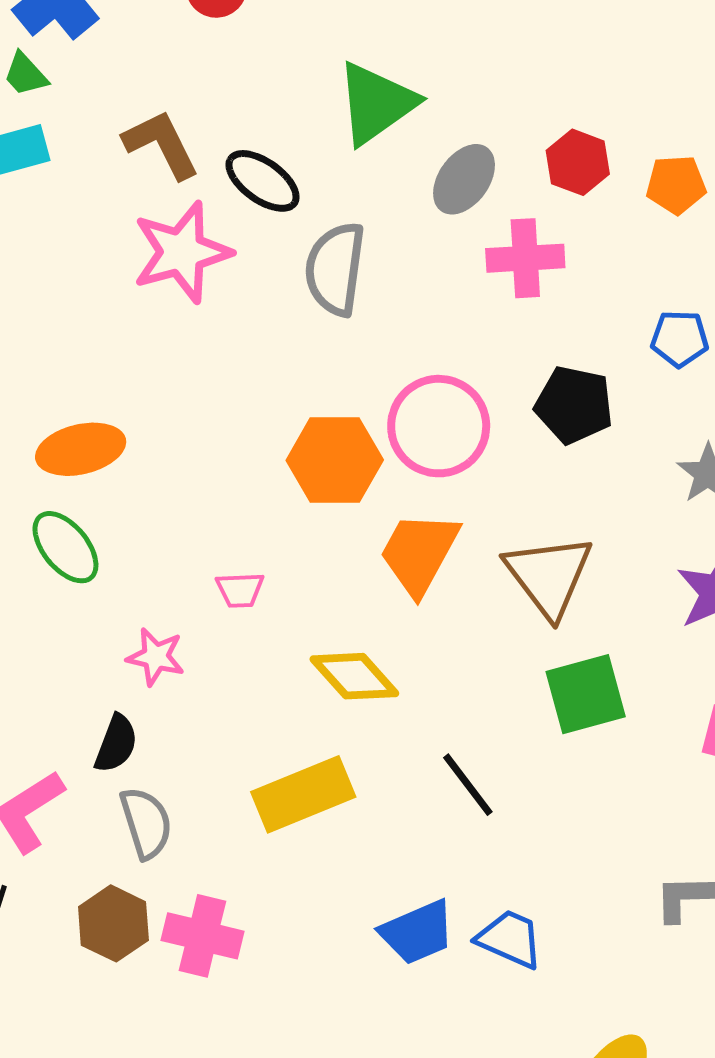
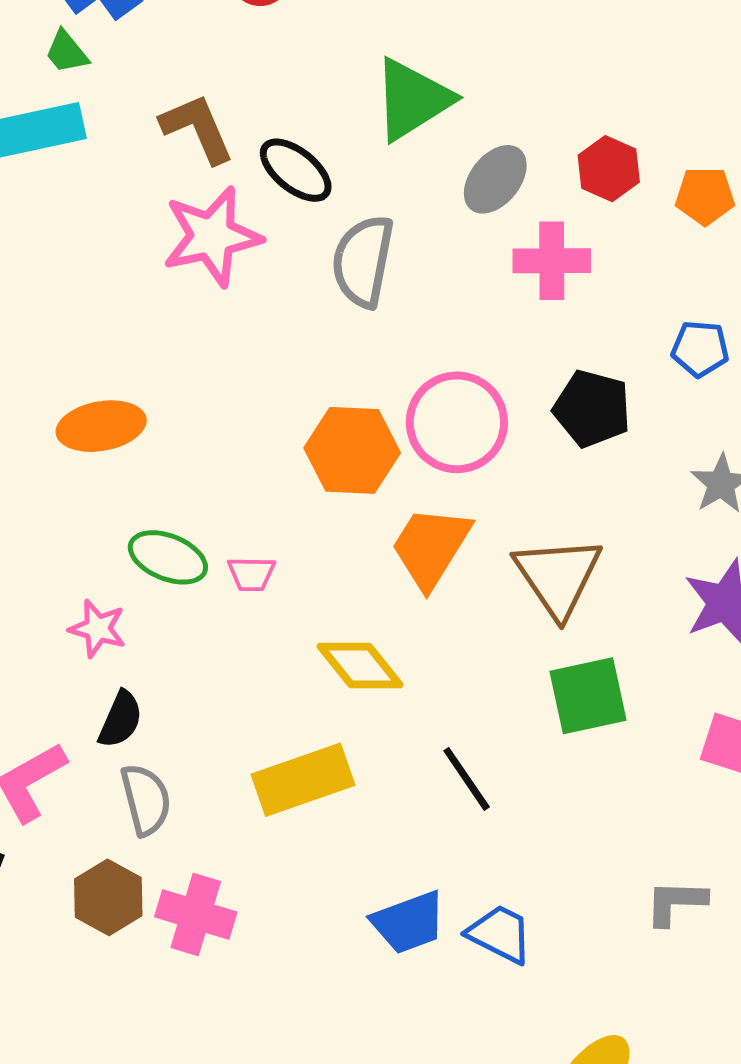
green ellipse: (65, 547) -> (168, 557), moved, turned -32
pink star: (156, 657) -> (98, 628), moved

